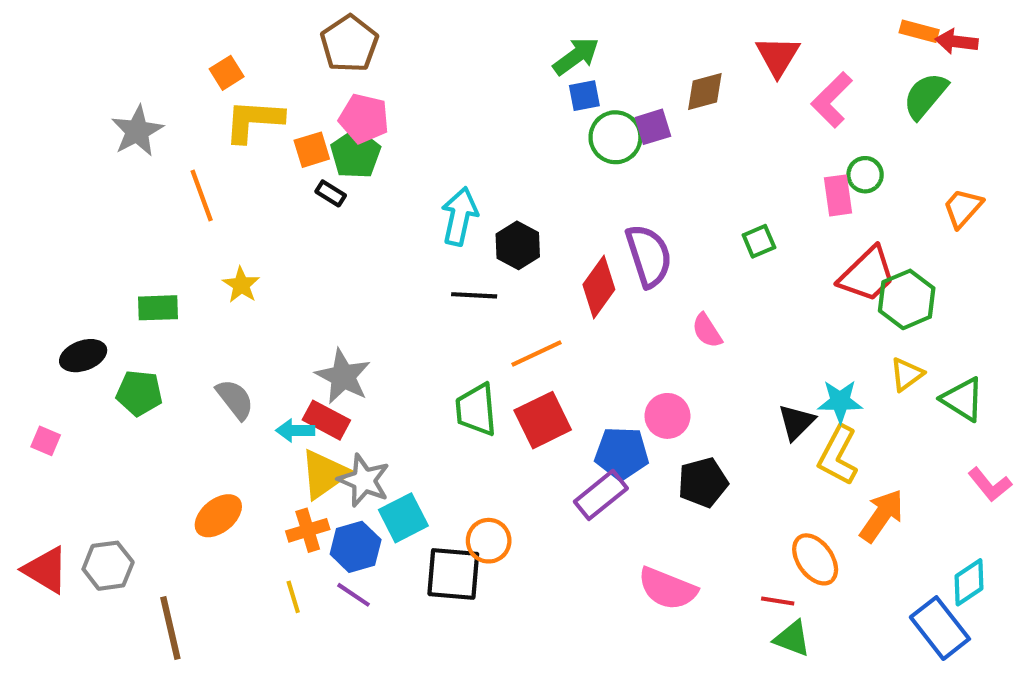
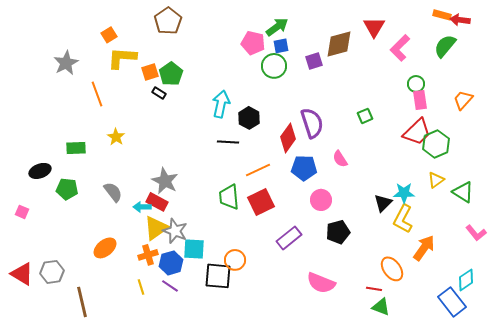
brown diamond: (705, 92) -> (339, 44), size x1.4
pink pentagon: (364, 119) -> (253, 43), moved
green circle: (615, 137) -> (274, 66), moved
pink rectangle: (838, 195) -> (420, 100), moved
blue pentagon: (622, 453) -> (304, 168), moved
cyan square: (403, 518) -> (194, 249), turned 30

